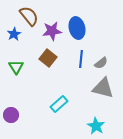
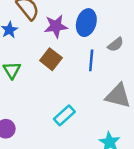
blue ellipse: (77, 28) -> (86, 23), turned 30
gray semicircle: (101, 63) -> (116, 45), moved

